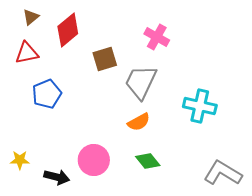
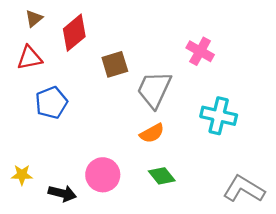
pink cross: (157, 37) -> (200, 51), moved

